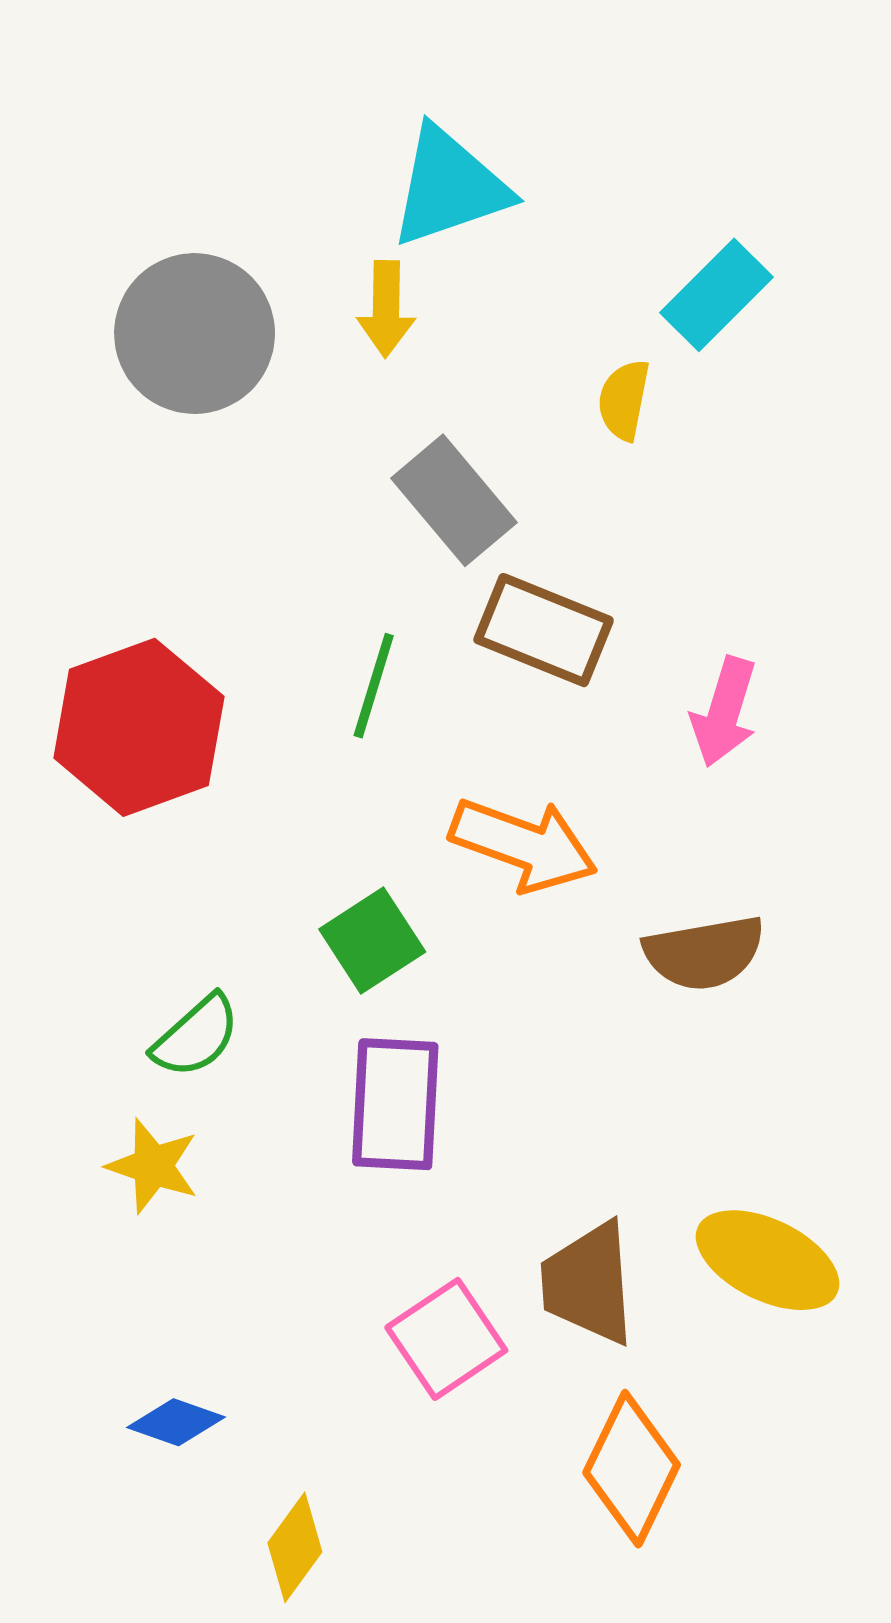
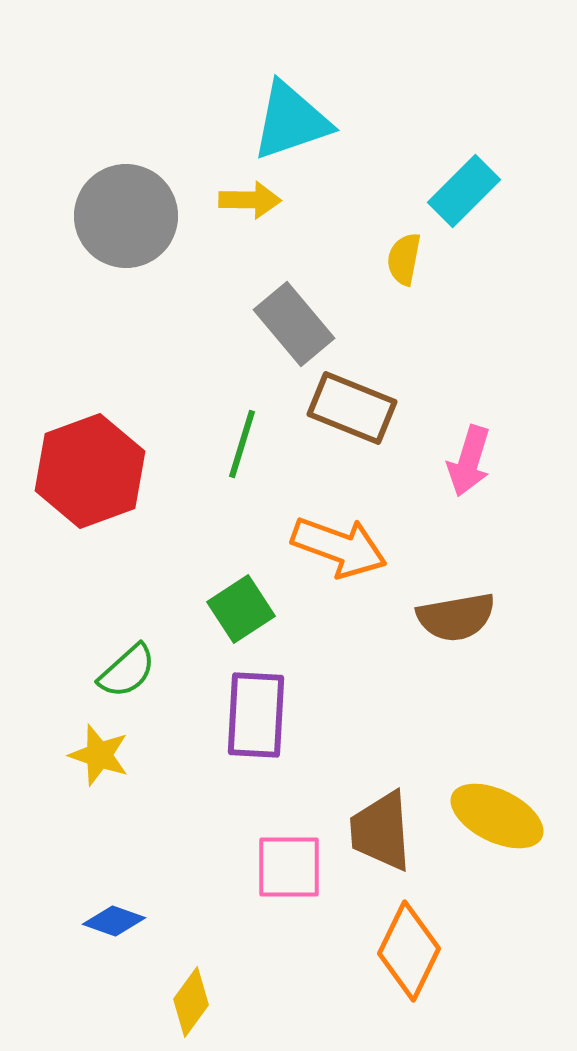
yellow arrow: (386, 309) -> (250, 200), turned -90
pink square: (446, 1339) -> (289, 867), turned 34

